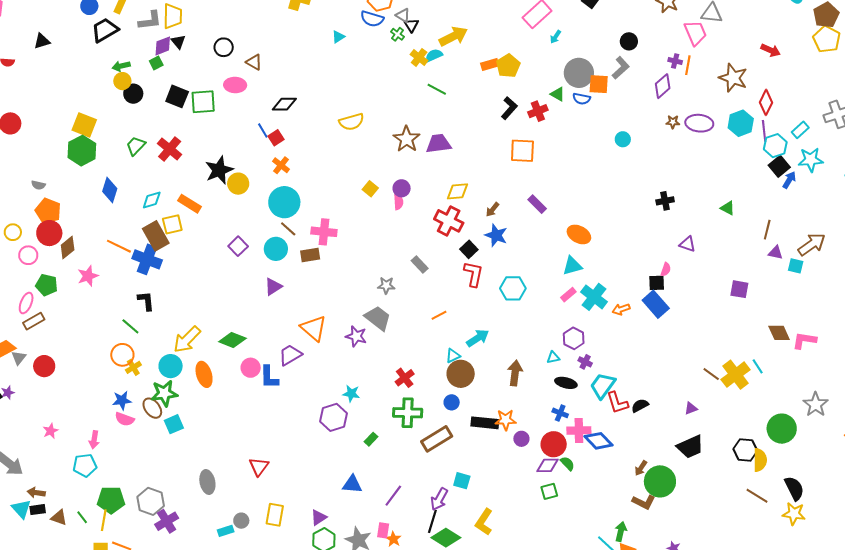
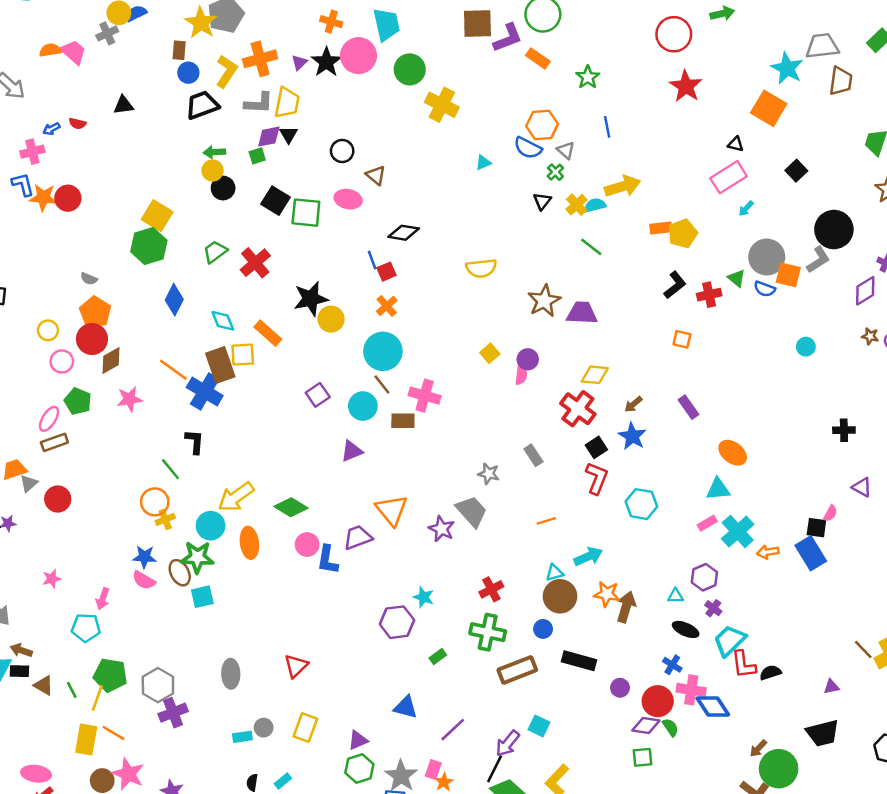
black triangle: (411, 25) -> (542, 201), moved
black circle: (629, 41) -> (834, 230), size x1.8
orange square: (522, 151) -> (682, 339), size x0.6
cyan diamond: (152, 200) -> (223, 321), turned 75
orange star: (506, 420) -> (607, 594), moved

